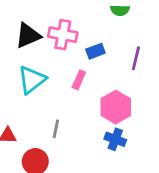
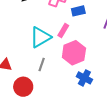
cyan triangle: (32, 80) -> (40, 37), moved
pink hexagon: (116, 107) -> (74, 53), moved

